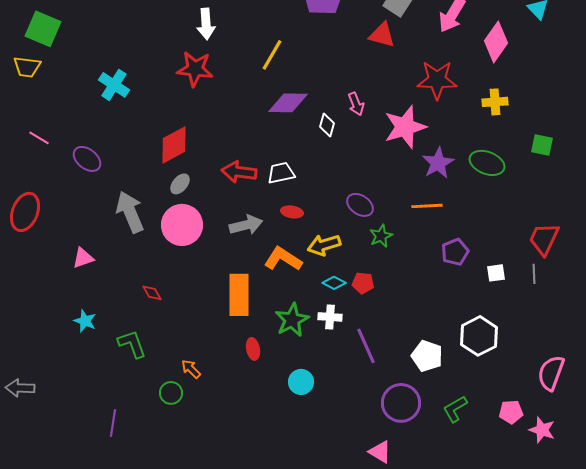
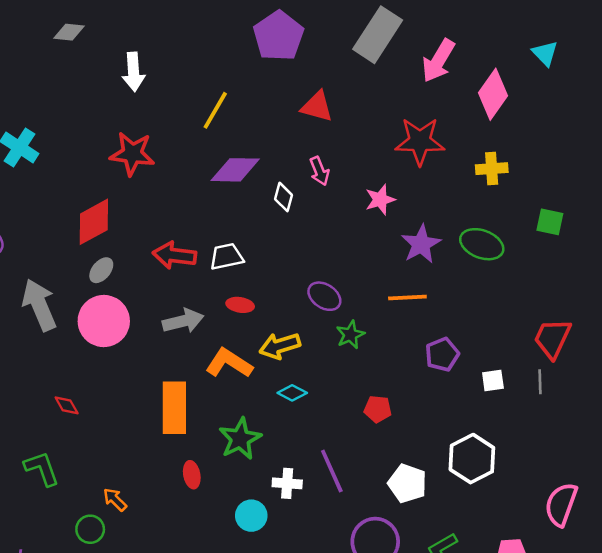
red triangle: (382, 35) -> (317, 107), moved
red star: (195, 69) -> (132, 154), moved
pink star: (405, 127) -> (380, 200), size x0.6
red pentagon: (363, 283) -> (378, 409), moved
white cross: (330, 317) -> (287, 483), moved

